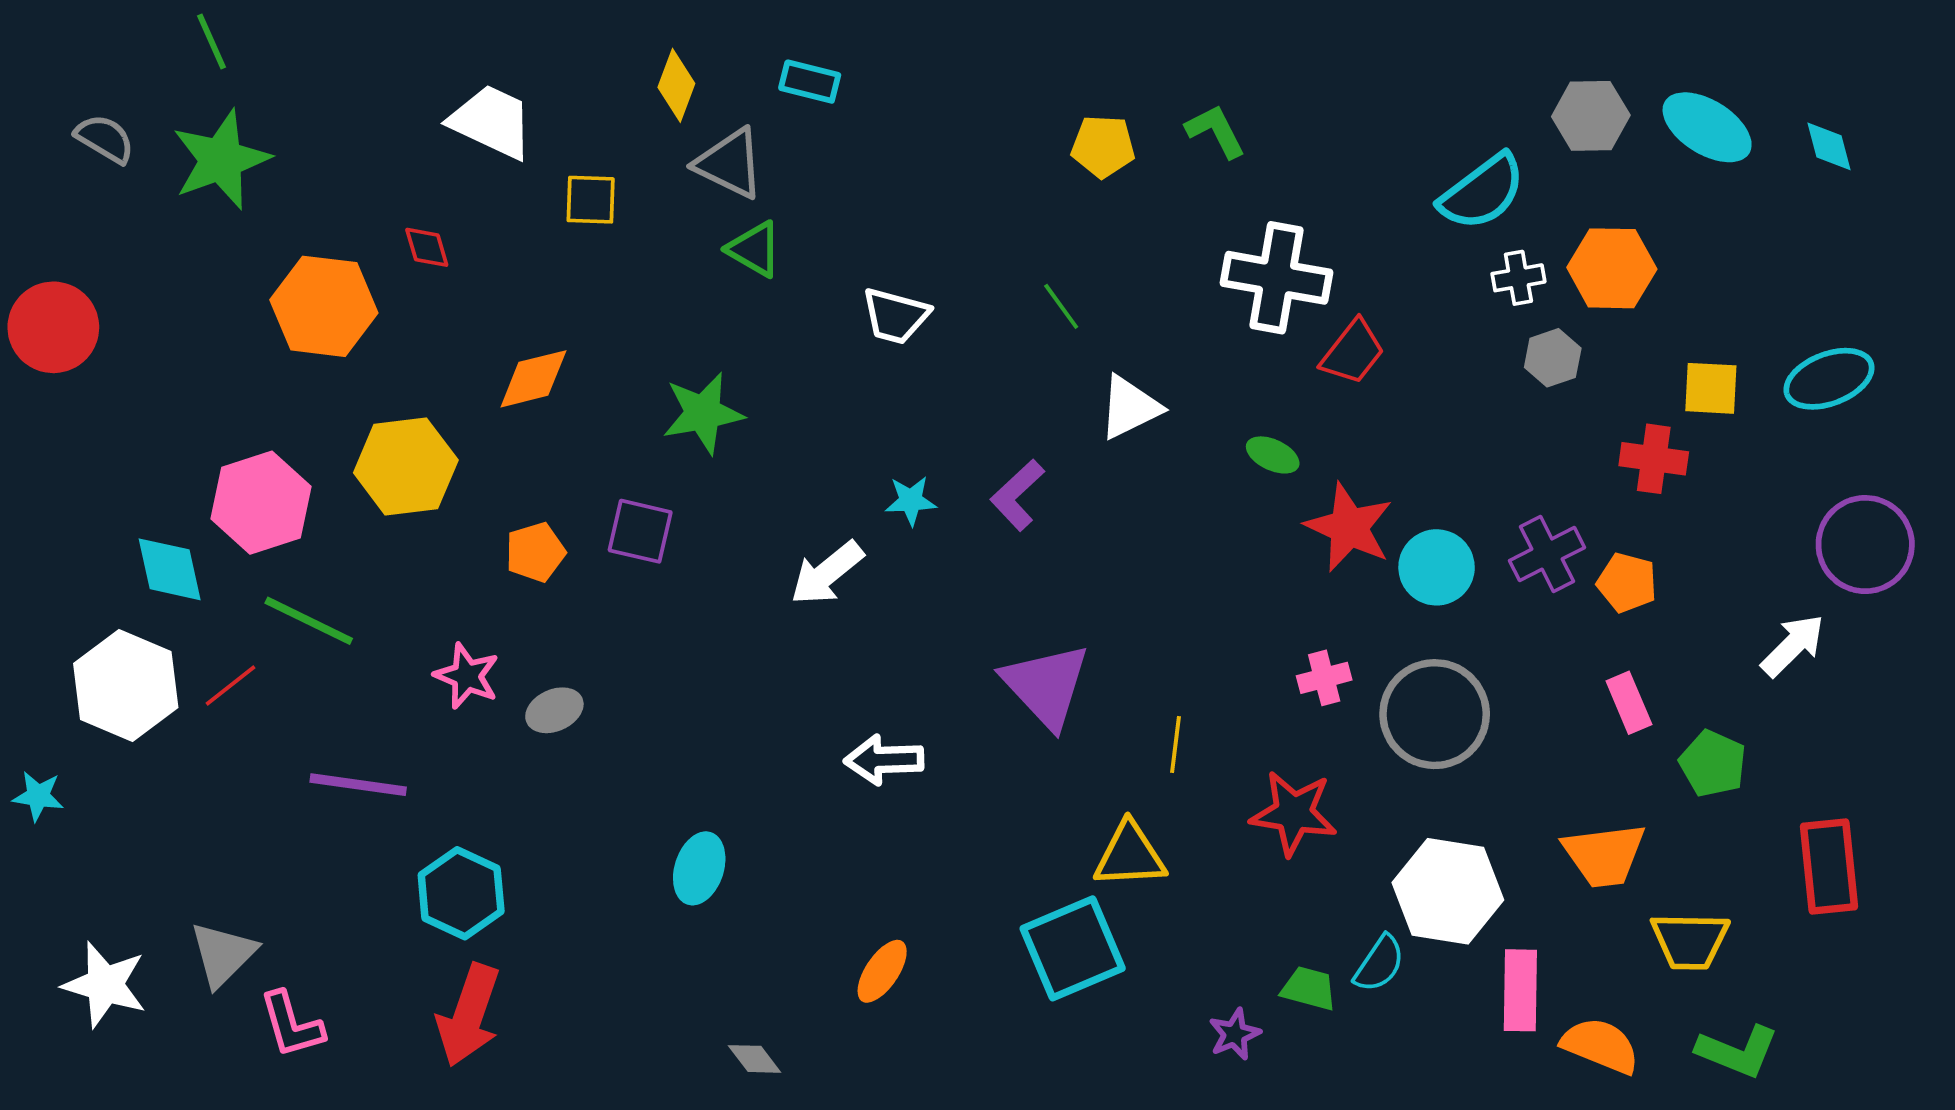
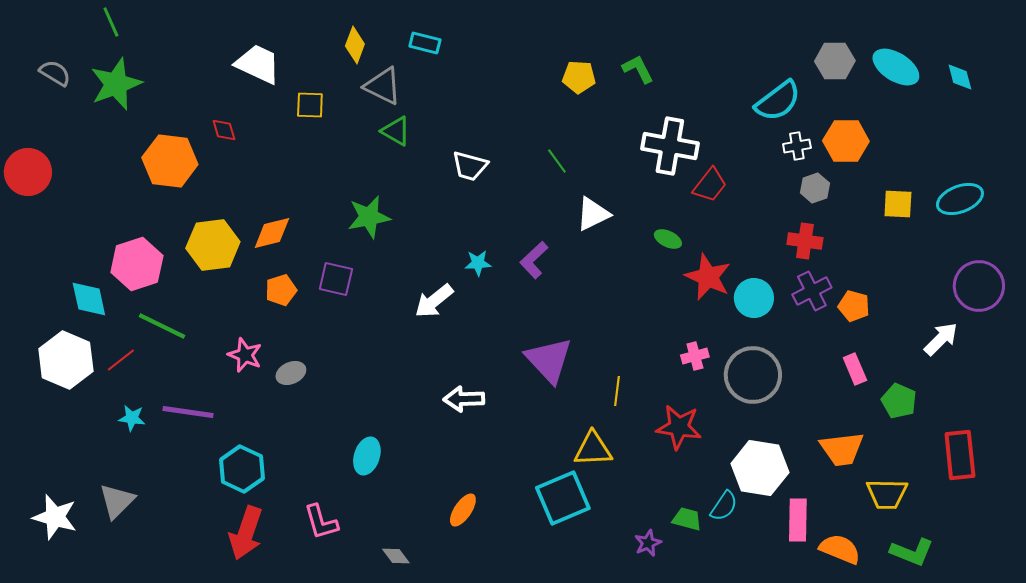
orange diamond: (533, 379) -> (272, 233), moved
red cross: (1654, 459) -> (805, 241), moved
cyan star: (38, 796) -> (132, 418), moved
pink L-shape: (291, 1025) -> (321, 522), moved

